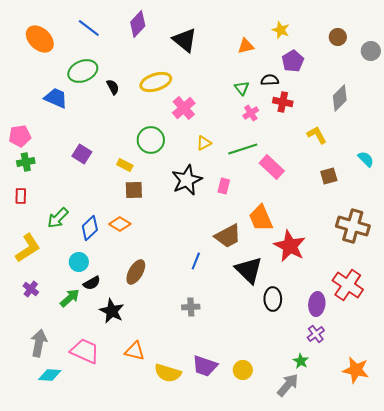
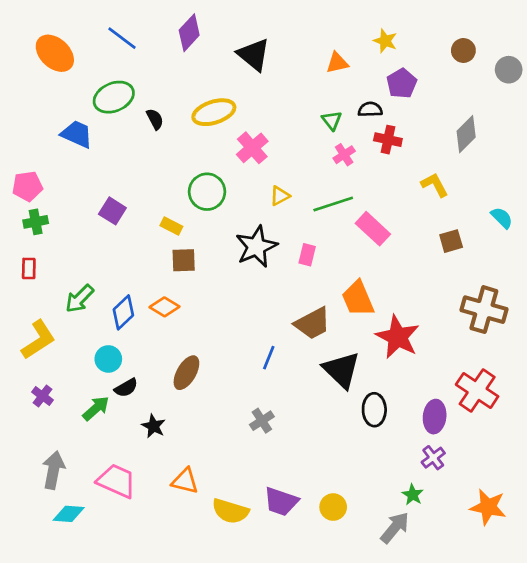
gray cross: (191, 307) -> (262, 421), turned -30
black star: (112, 311) -> (154, 426), size x0.7

